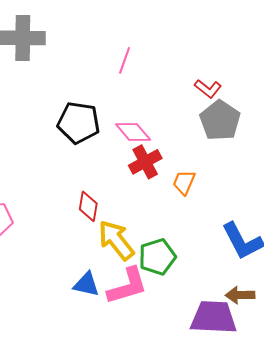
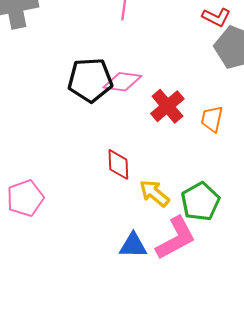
pink diamond: (133, 132) -> (122, 82), moved, turned -30
yellow arrow: (116, 240) -> (154, 193), size x0.7

